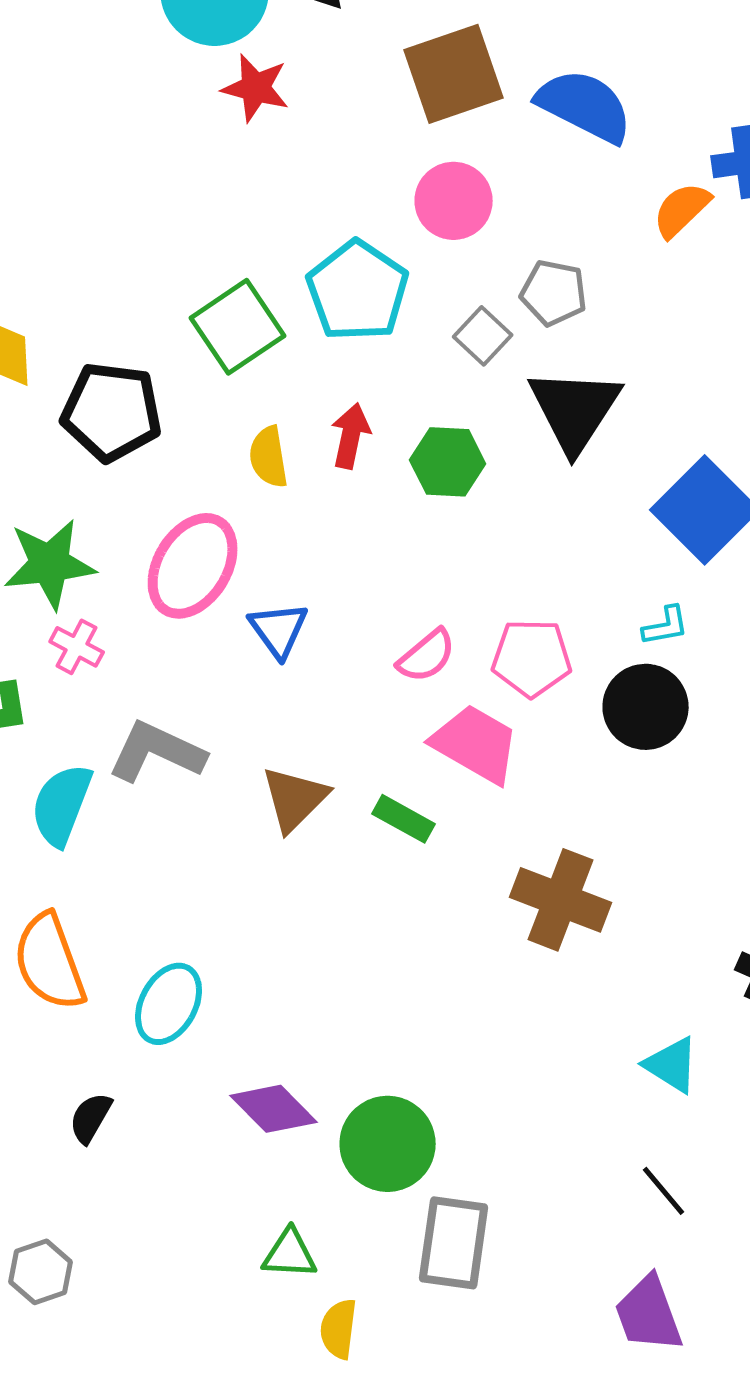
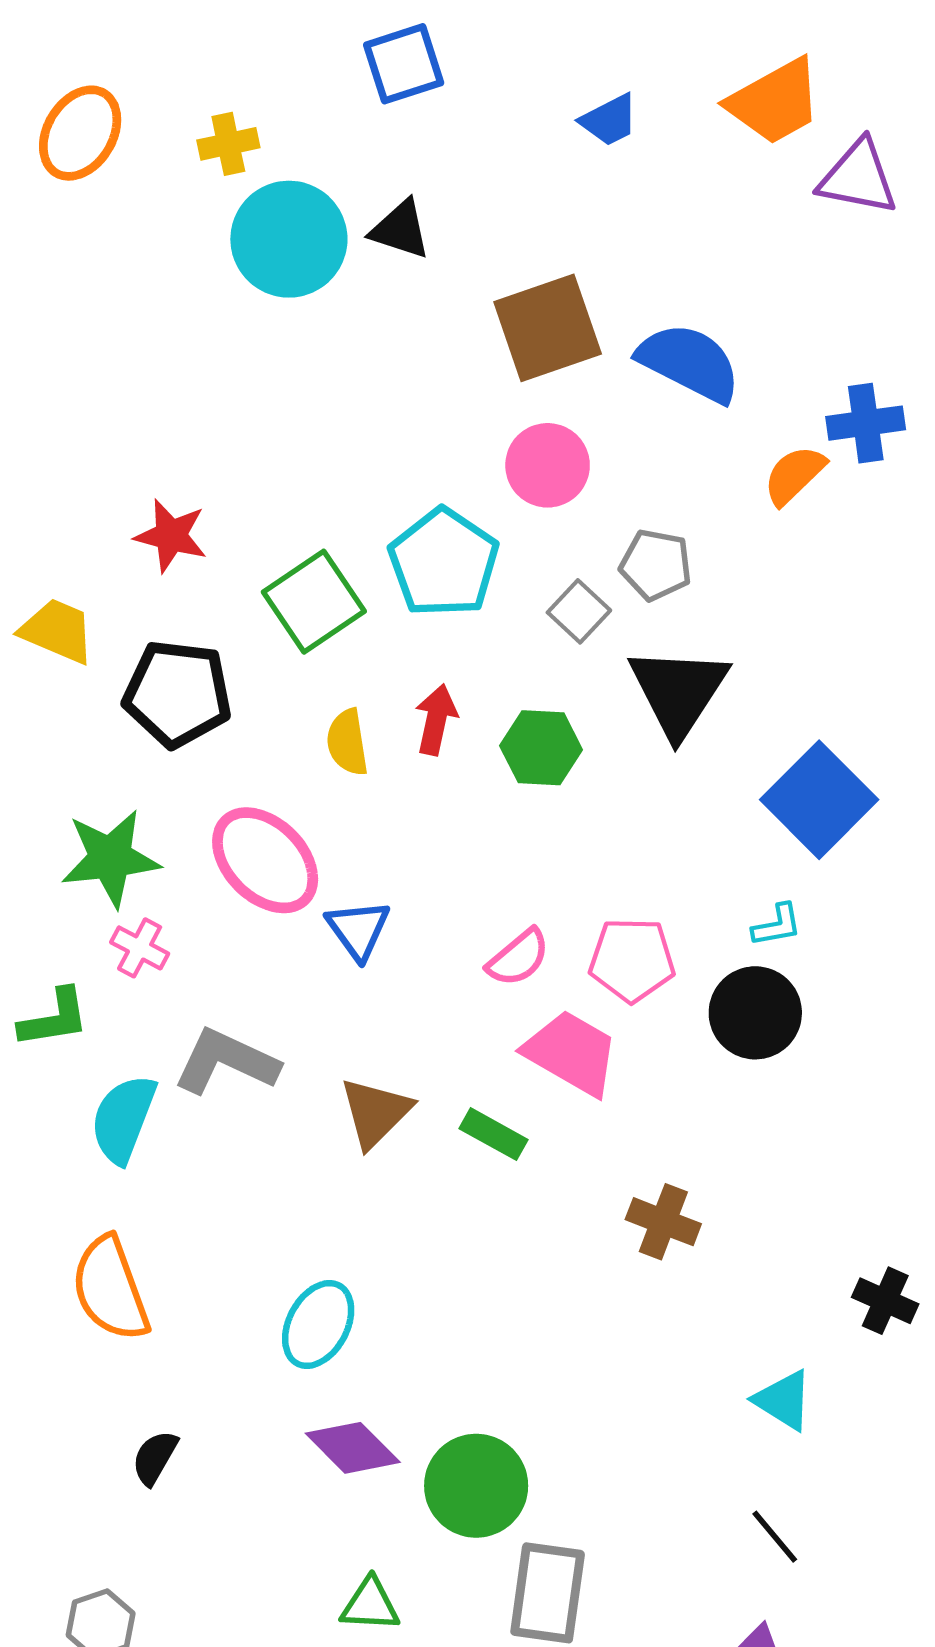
red star: (256, 88) -> (171, 536), moved
pink ellipse: (193, 566) -> (265, 860), turned -76
brown cross: (561, 900) -> (663, 1222), size x0.7
cyan ellipse: (169, 1004) -> (318, 1324), moved

